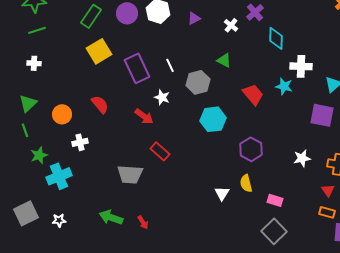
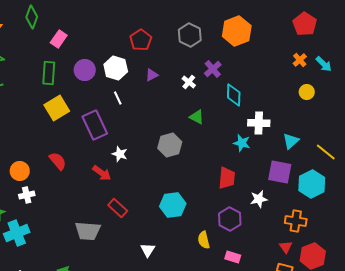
green rectangle: (91, 16) -> (49, 73), turned -30
green triangle: (224, 60) -> (197, 117), moved
white line: (170, 65) -> (118, 98), moved
gray hexagon: (198, 82) -> (170, 145), moved
red trapezoid: (253, 94) -> (227, 178), moved, turned 45
cyan hexagon: (213, 119) -> (173, 205), moved
white cross: (80, 142) -> (27, 195), moved
purple hexagon: (251, 149) -> (230, 219), moved
white star: (302, 158) -> (259, 199), moved
white triangle: (222, 193) -> (148, 250), moved

